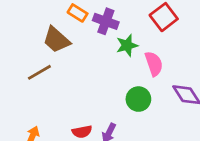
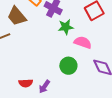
pink semicircle: (154, 64) -> (83, 42), turned -60

